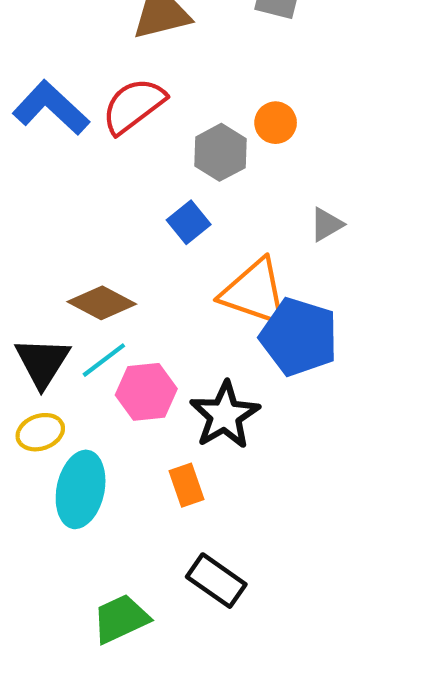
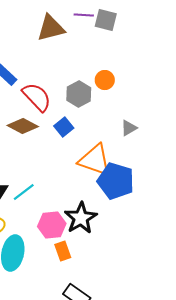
red semicircle: (134, 106) -> (37, 97), moved, turned 84
brown diamond: (102, 303) -> (23, 126), moved
pink hexagon: (146, 392) -> (52, 225), moved

